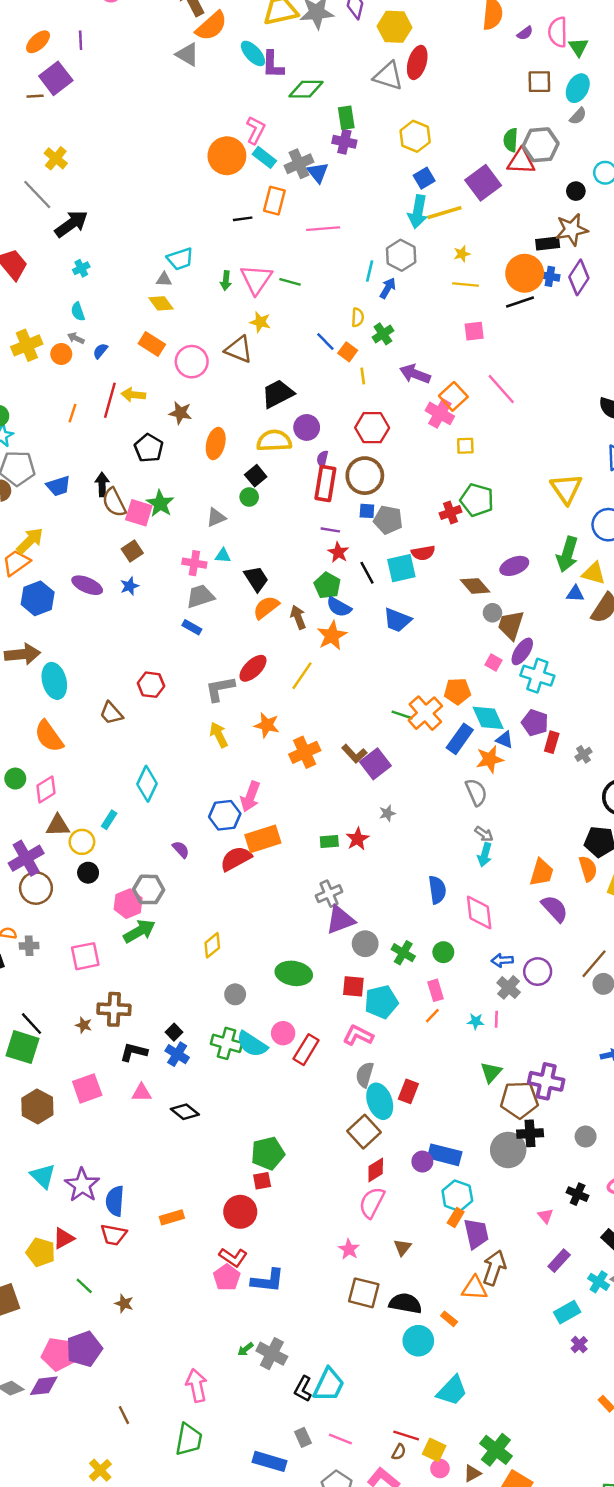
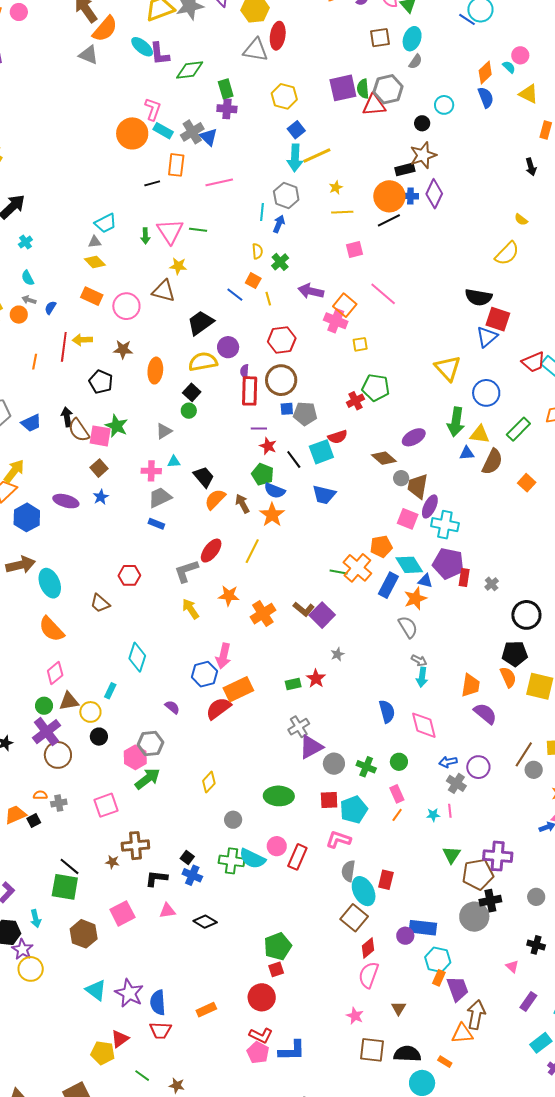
purple square: (483, 183) -> (343, 88), moved, turned 32
blue line: (325, 342) -> (235, 295), moved
pink square: (494, 663) -> (408, 519), size x1.5
purple pentagon: (535, 723) -> (448, 563), size x1.4
green circle: (15, 779) -> (44, 706), moved

